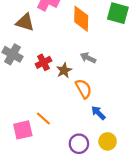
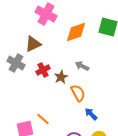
orange diamond: (81, 19) -> (76, 32), turned 70
brown triangle: (25, 22) -> (33, 44), moved, turned -42

